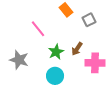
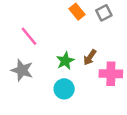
gray square: (89, 20) -> (104, 13), moved
pink line: (38, 29) -> (29, 36), moved

